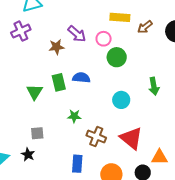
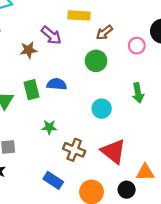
yellow rectangle: (120, 17) -> (79, 15), moved
brown arrow: (145, 27) -> (104, 32), moved
pink circle: (104, 39) -> (137, 46), moved
blue rectangle: (77, 164) -> (53, 180), turned -60

